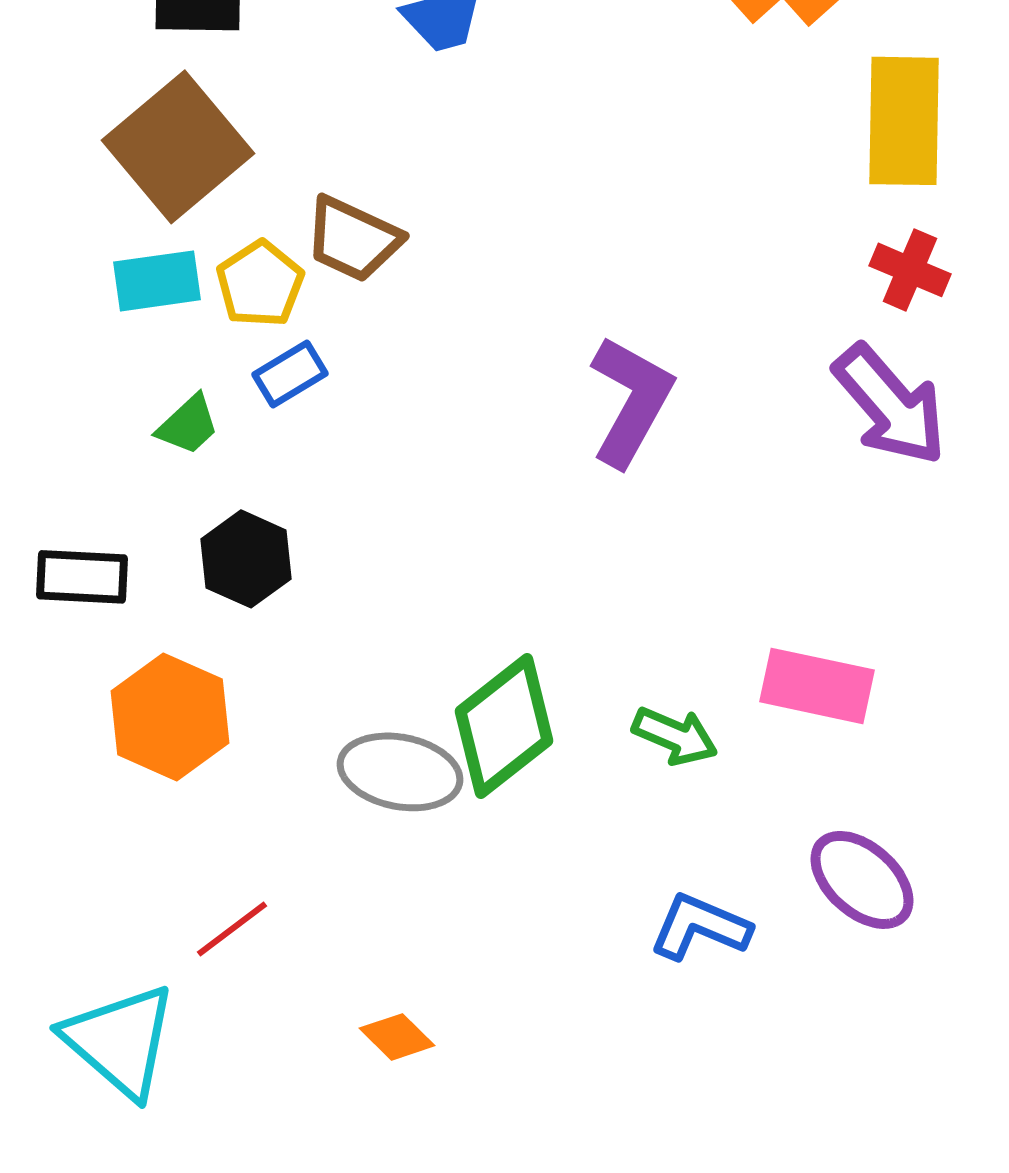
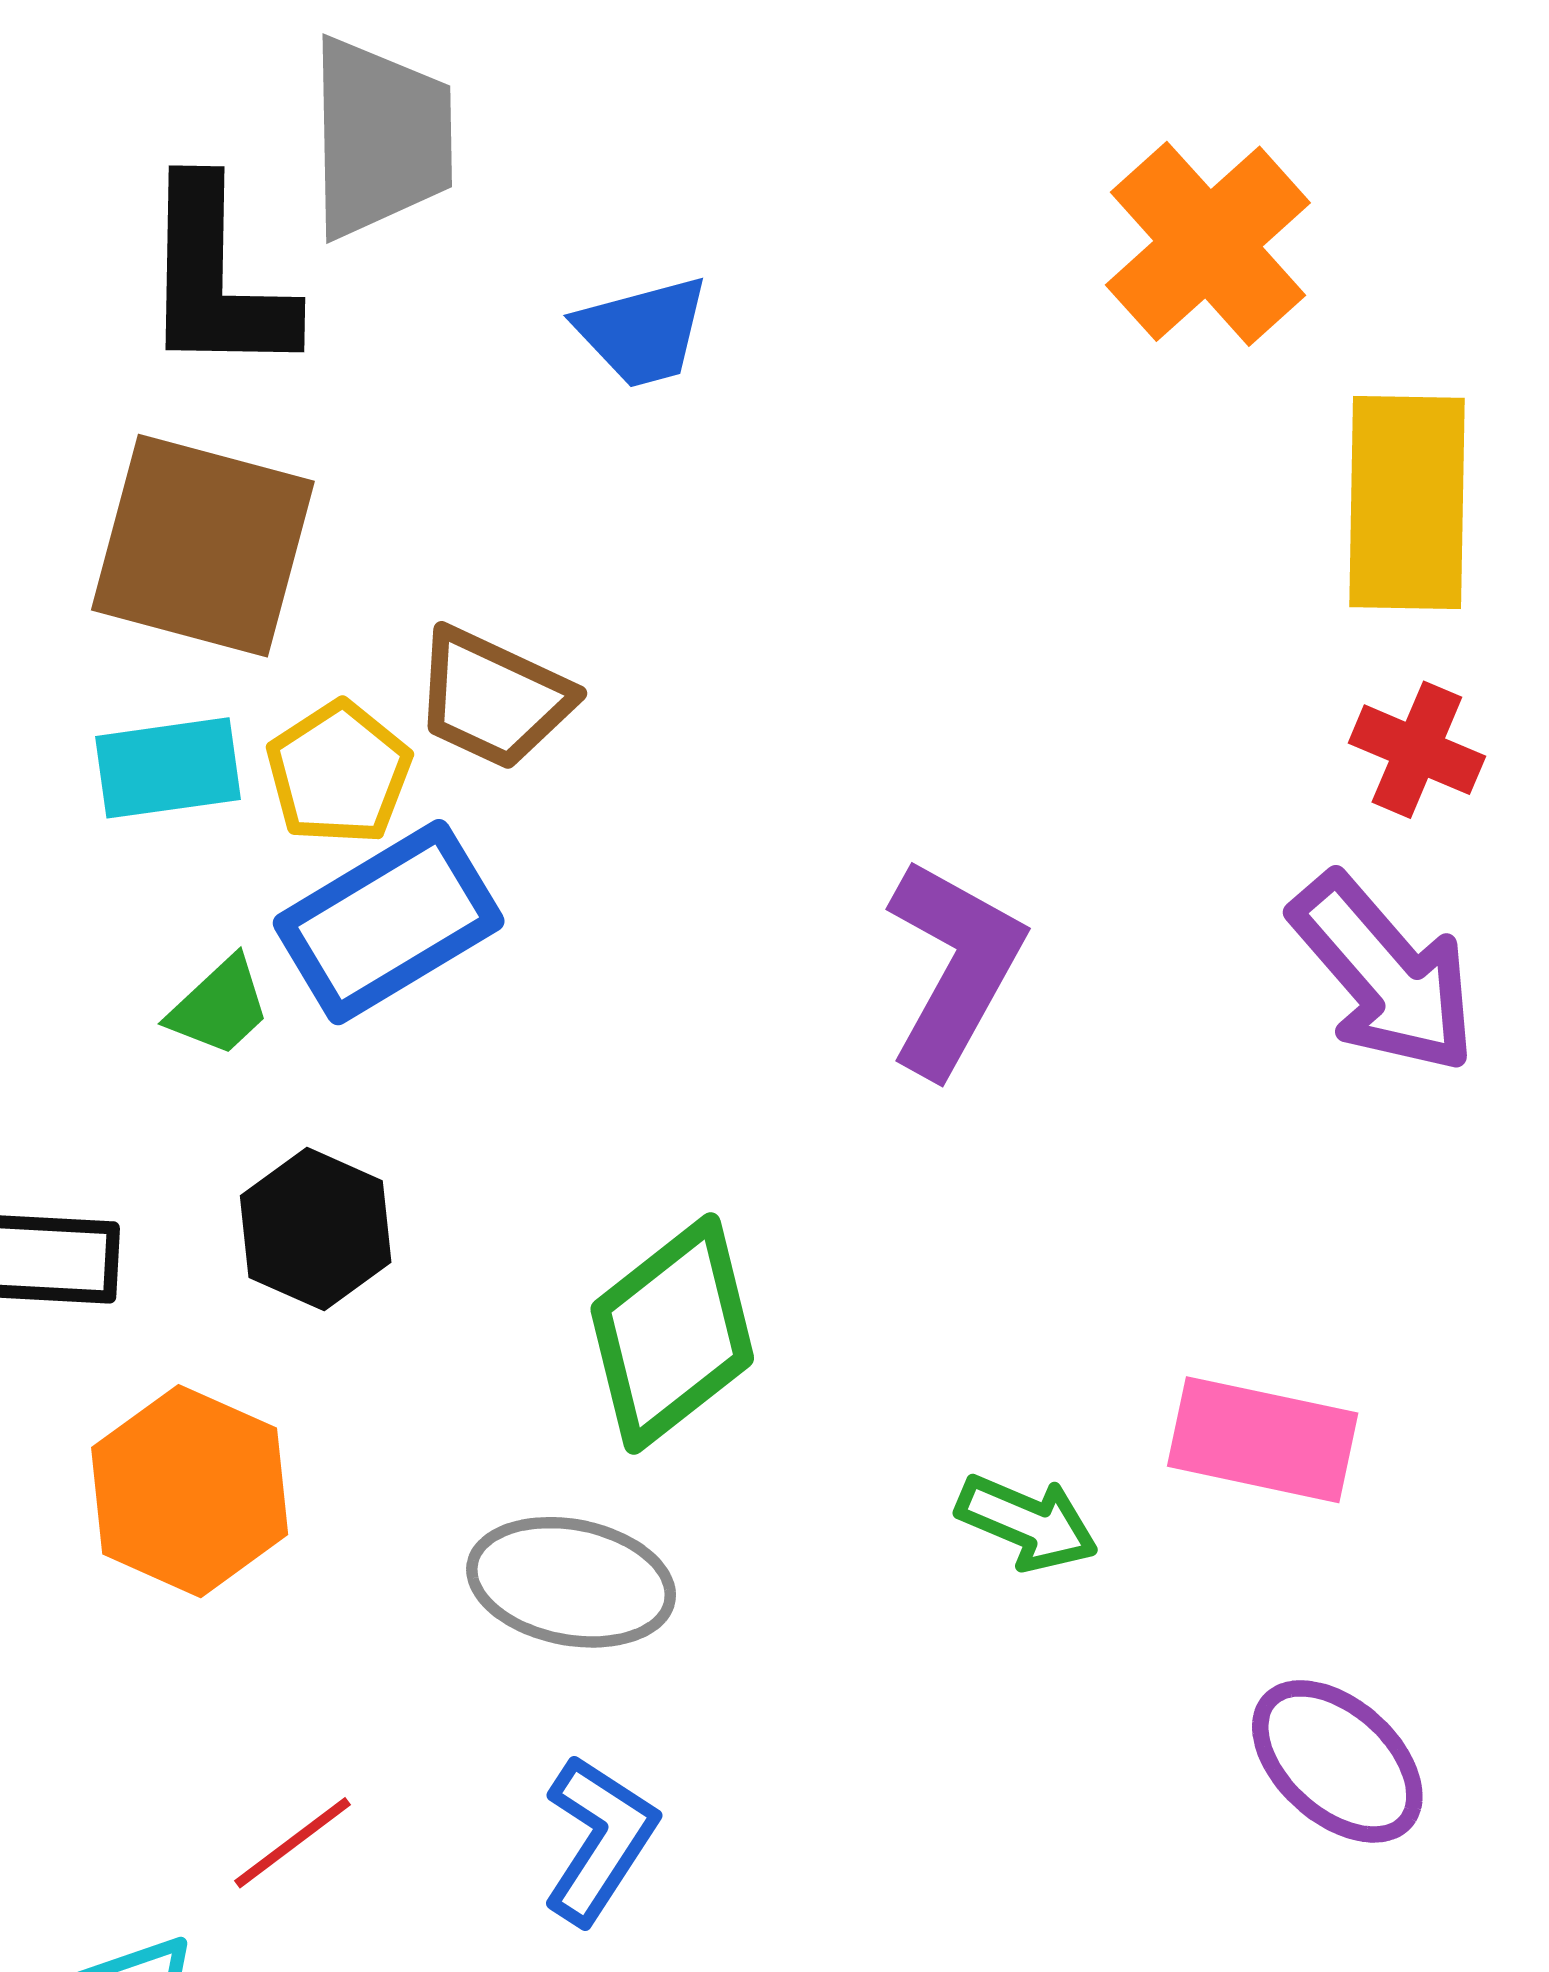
brown square: (178, 147) -> (203, 546), turned -35
blue rectangle: (290, 374) -> (389, 922), size x1.8
green diamond: (504, 726) -> (672, 1334), moved
blue L-shape: (700, 927) -> (599, 1839), moved, turned 100

